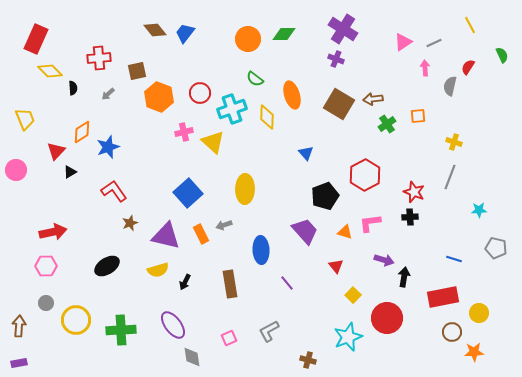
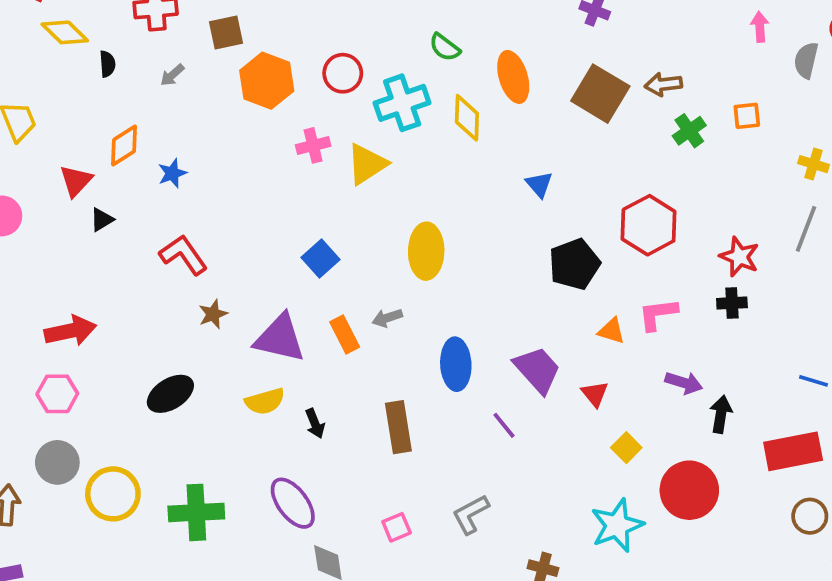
yellow triangle: (213, 142) -> (367, 164), turned 45
blue star: (108, 147) -> (172, 173), size x0.7
blue square: (188, 193) -> (321, 259), size x0.7
purple trapezoid: (305, 231) -> (537, 370), moved
black arrow: (185, 282) -> (315, 423), turned -49
gray circle: (46, 303) -> (57, 462), size x1.5

